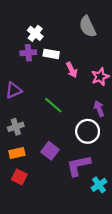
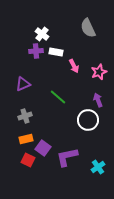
purple square: (50, 151) -> (43, 148), moved
purple L-shape: (78, 166) -> (67, 157), moved

